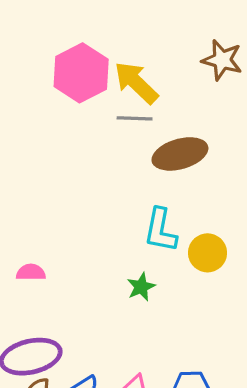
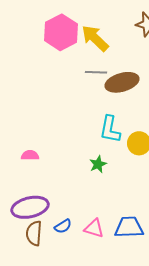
gray line: (135, 118) -> (96, 72), moved

